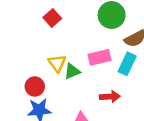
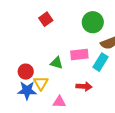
yellow triangle: (57, 63) -> (41, 83), moved
green triangle: (72, 71) -> (57, 63), turned 32

